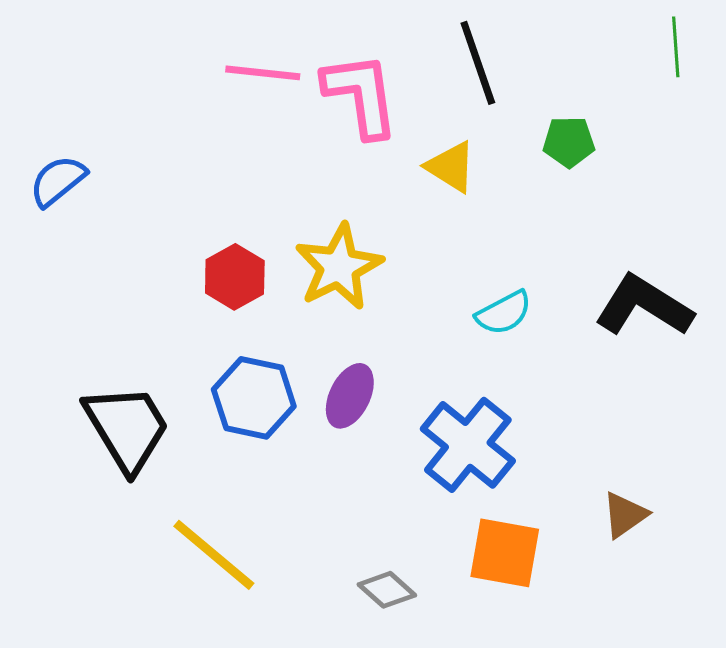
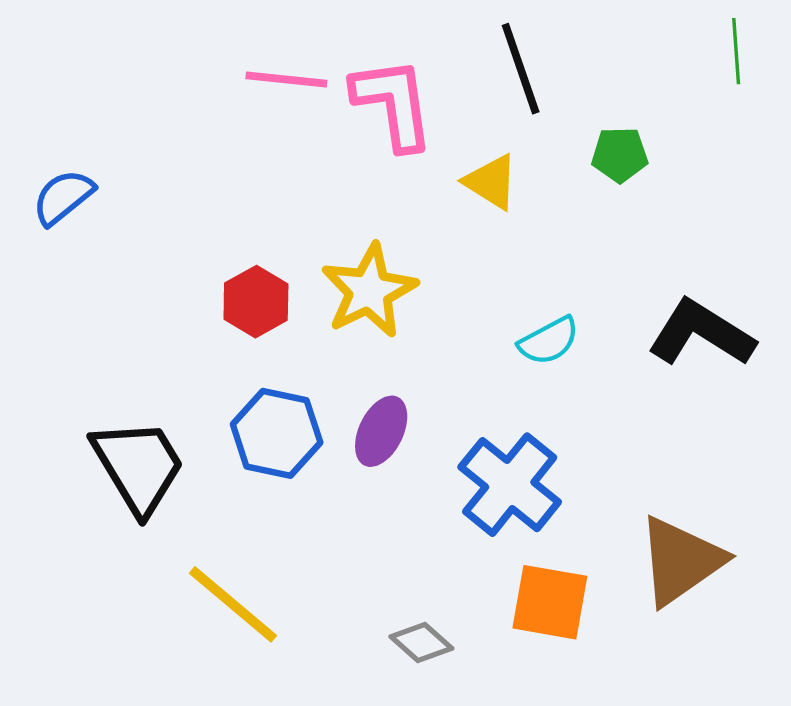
brown triangle: (625, 515) -> (681, 561), size x1.8

